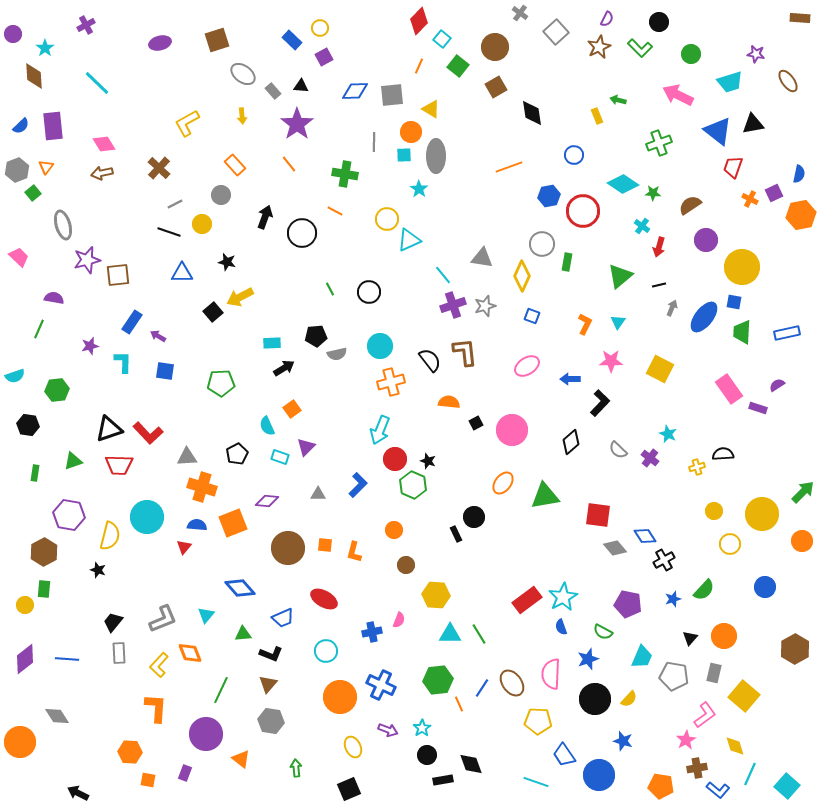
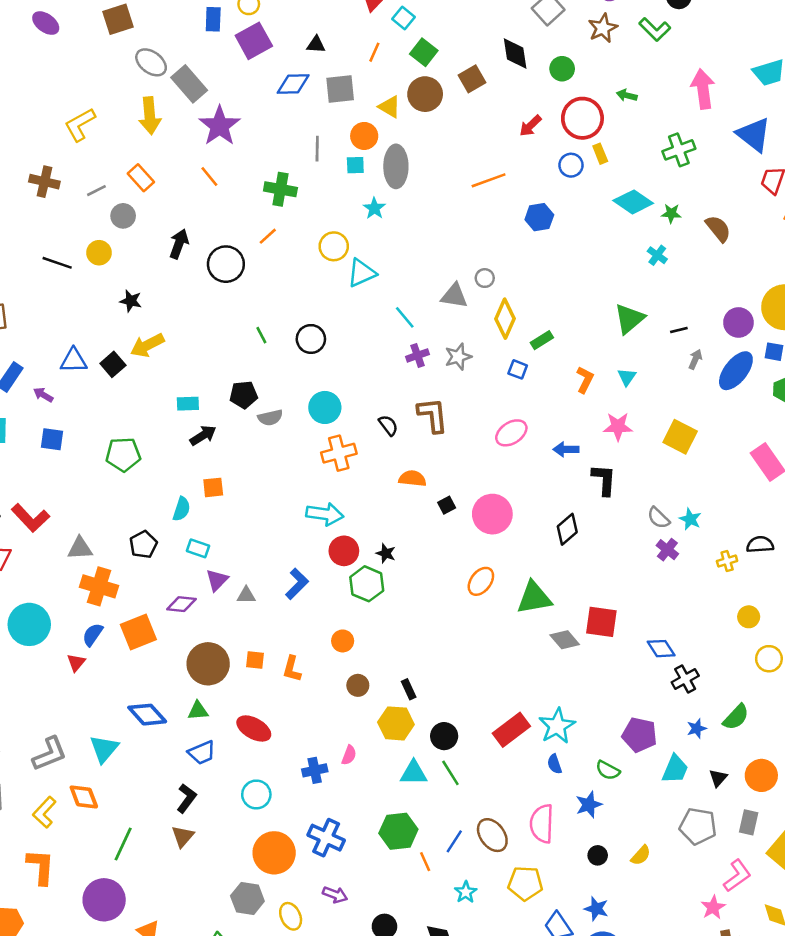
blue rectangle: (292, 40) -> (213, 19), turned 48
purple ellipse: (160, 43) -> (46, 23), turned 50
brown circle: (495, 47) -> (425, 94), moved
green circle: (691, 54) -> (562, 69), moved
purple square: (324, 57) -> (254, 41), size x1.6
black triangle: (301, 86) -> (316, 45), moved
gray rectangle: (273, 91) -> (189, 84), size x1.8
pink arrow: (678, 95) -> (703, 89), turned 56
black diamond: (532, 113) -> (515, 53), moved
yellow arrow: (242, 116) -> (150, 116), size x1.8
yellow rectangle: (597, 116) -> (600, 154), moved
brown cross: (159, 168) -> (44, 182), turned -30
gray line: (175, 204) -> (96, 191), moved
brown semicircle: (690, 205) -> (718, 229), turned 85
orange line: (335, 211) -> (268, 236), turned -70
red circle: (583, 211) -> (582, 118), moved
purple circle: (706, 240) -> (738, 322), moved
gray circle: (542, 244) -> (485, 278), moved, size x0.6
red arrow: (659, 247) -> (530, 126), moved, turned 30
green rectangle: (567, 262) -> (542, 340), moved, turned 48
blue triangle: (182, 273) -> (74, 361), moved
purple cross: (453, 305) -> (417, 355), size x0.7
black semicircle: (430, 360) -> (388, 425), size x0.7
black L-shape: (600, 403) -> (604, 480), turned -40
orange square: (292, 409) -> (213, 487), turned 30
cyan semicircle: (267, 426) -> (181, 509), turned -138
cyan arrow: (380, 430) -> (325, 514), turned -104
purple triangle: (306, 447) -> (217, 580), moved
gray semicircle: (618, 450) -> (659, 518), moved
black circle: (474, 517) -> (444, 736), moved
blue semicircle: (197, 525) -> (93, 635), turned -60
black rectangle: (456, 534) -> (409, 689), moved
gray diamond: (615, 548) -> (565, 640), moved
cyan triangle: (206, 615) -> (104, 749), size x1.4
green triangle: (243, 634) -> (198, 711), moved
black L-shape: (271, 654) -> (187, 798), turned -75
cyan trapezoid: (642, 657) -> (675, 769), moved
black circle: (595, 699) -> (598, 855), size x0.5
gray hexagon: (271, 721) -> (247, 899), moved
cyan star: (422, 728) -> (466, 892), moved
blue star: (623, 741) -> (596, 909), moved

